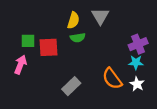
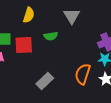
yellow semicircle: (73, 20) -> (29, 15), moved
orange semicircle: (112, 79) -> (83, 74), turned 55

